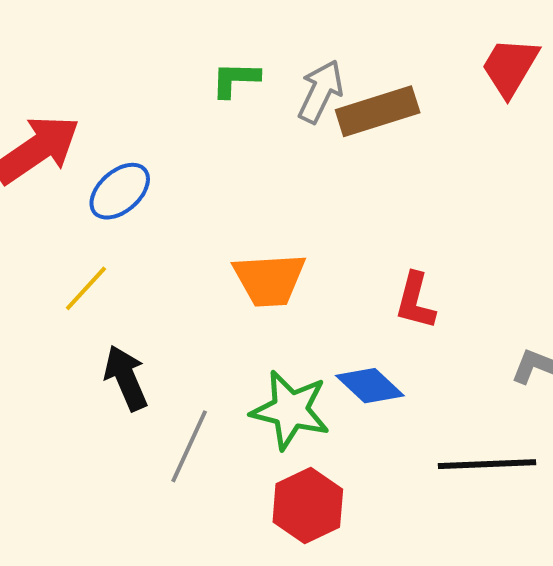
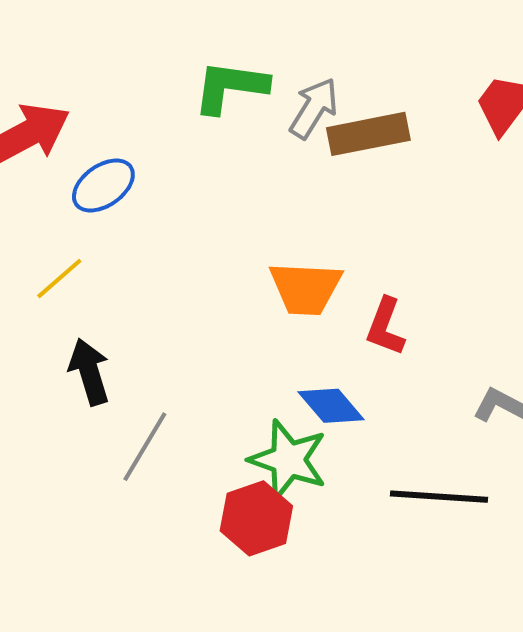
green L-shape: (235, 79) -> (230, 87), size x1.5
orange trapezoid: (269, 280) -> (306, 288), moved
green star: (290, 410) -> (288, 460), moved

